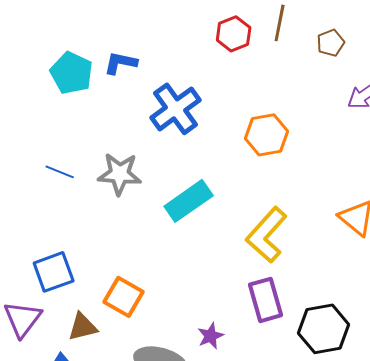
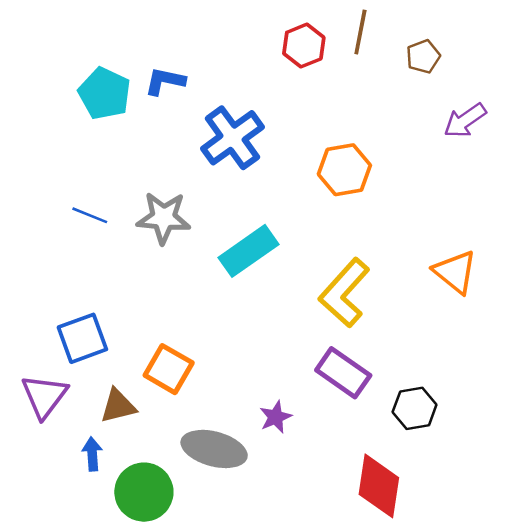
purple rectangle: (266, 300) -> (343, 373), turned -39
black hexagon: (324, 329) -> (415, 408), size x0.7

